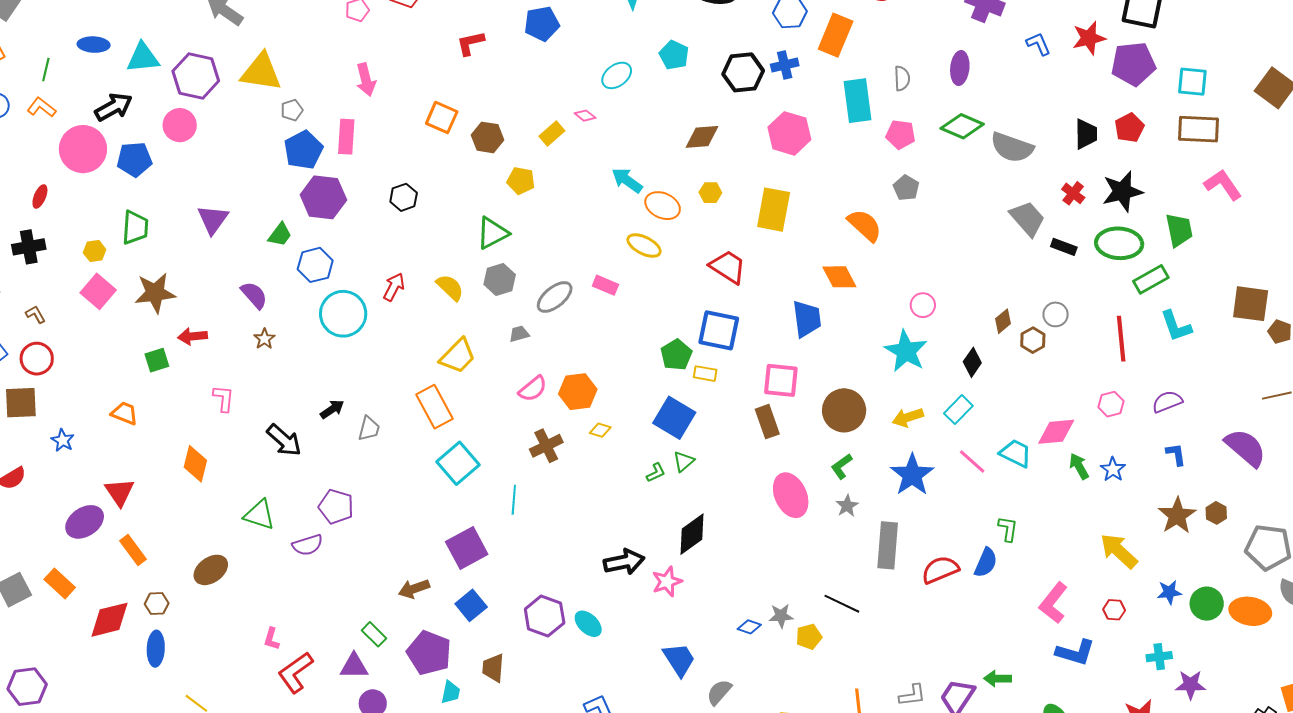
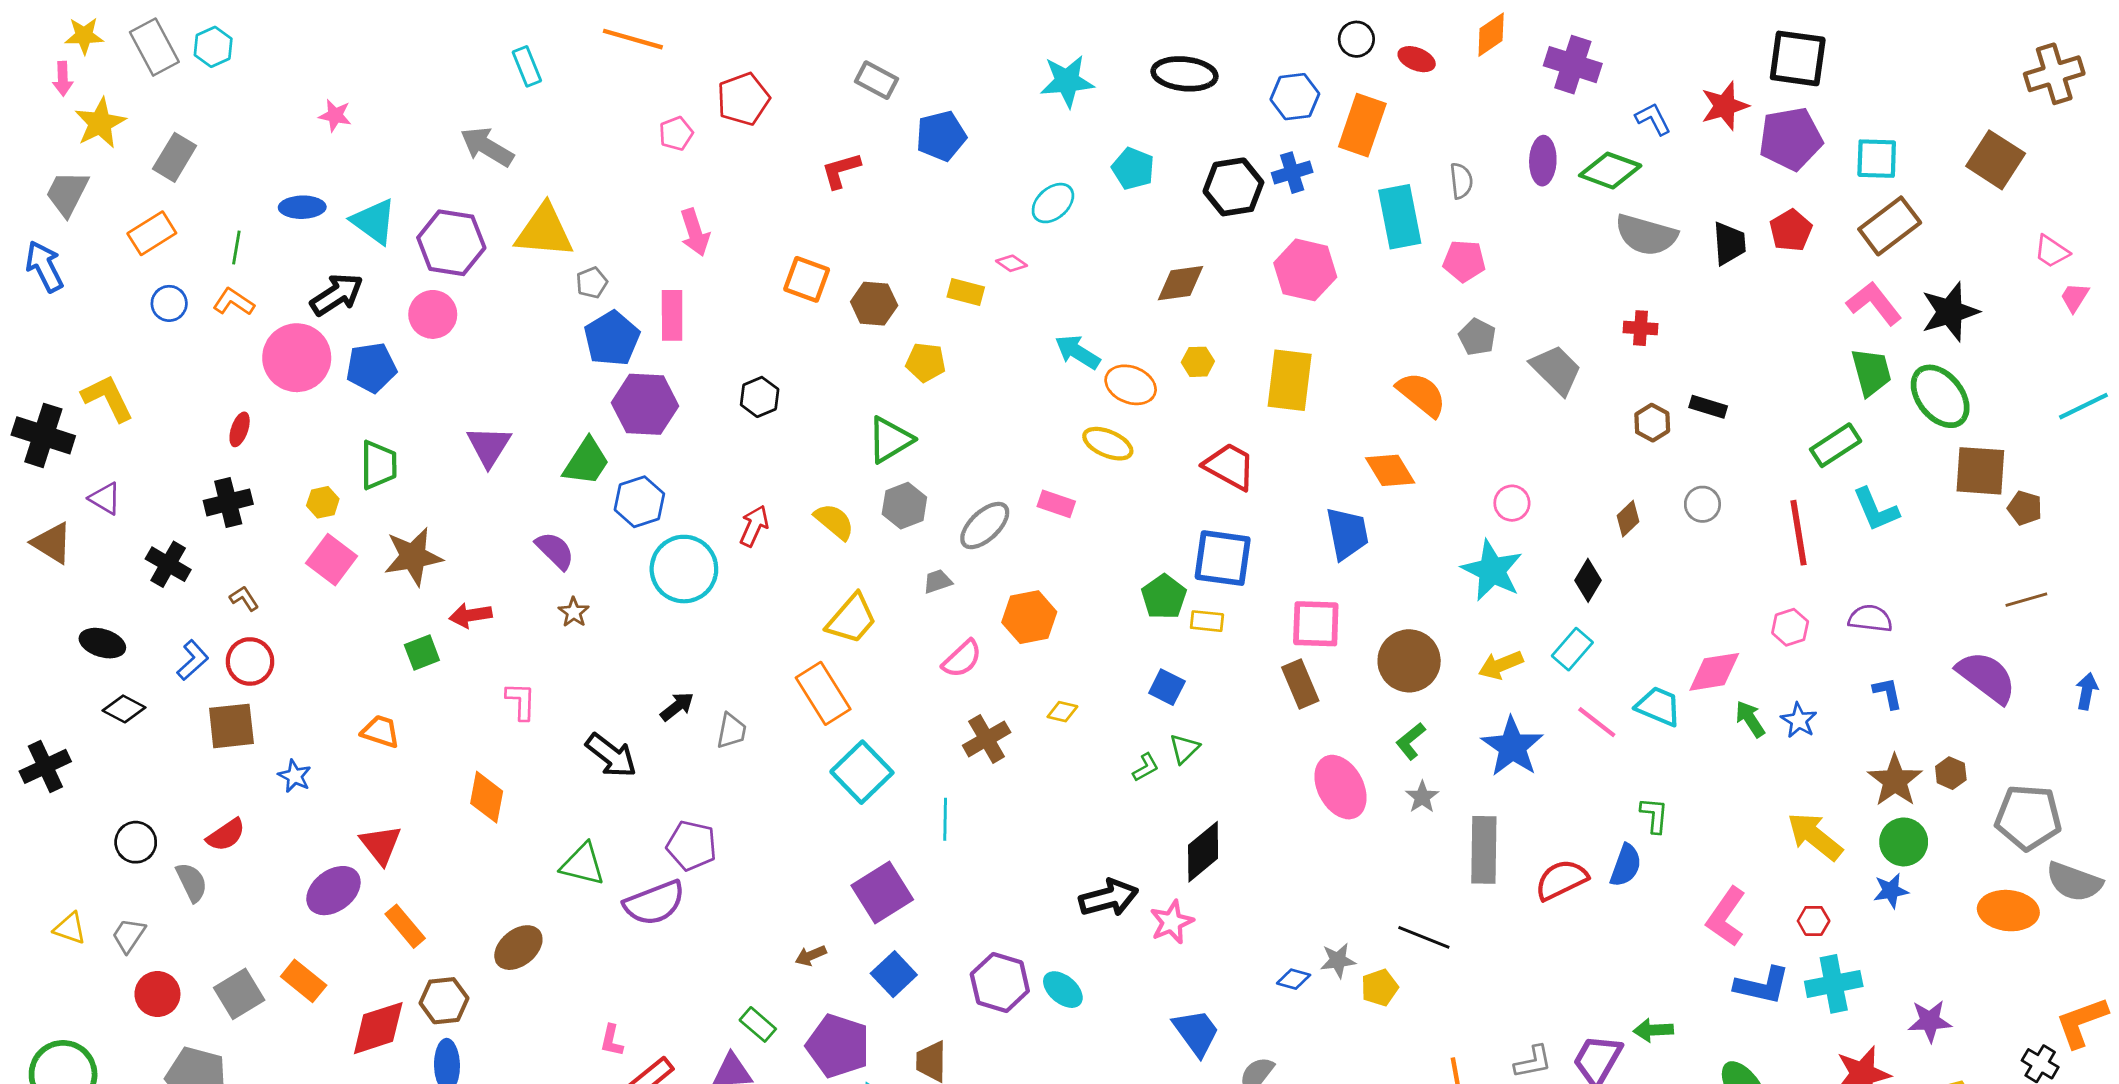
cyan triangle: (143, 58) -> (374, 221), turned 45
green diamond: (962, 126) -> (1610, 171), moved
brown rectangle: (1198, 129) -> (1890, 226), turned -36
yellow rectangle: (552, 133) -> (966, 292), turned 60
gray semicircle: (1012, 147) -> (1646, 235), moved
pink L-shape: (1223, 185) -> (1874, 303), moved
black star: (1122, 191) -> (1950, 312), moved
red cross: (1073, 193) -> (1641, 328), moved, turned -30
gray trapezoid: (1027, 219) -> (1556, 370), moved
green trapezoid: (280, 235) -> (586, 462), size x1.4
green ellipse: (1119, 243) -> (1940, 396), moved, turned 51
brown hexagon: (1033, 340) -> (1652, 423), moved
orange hexagon: (578, 392) -> (1029, 617), moved
purple semicircle: (1167, 402) -> (1870, 619), turned 32
blue square: (674, 418) -> (1167, 687), size x0.6
purple semicircle: (308, 545) -> (654, 903), size x1.4
brown arrow: (414, 589) -> (811, 956), size x0.7
brown hexagon: (157, 604) -> (444, 1001), size x1.4
green circle: (1207, 604) -> (1904, 842), moved
cyan cross: (1159, 657) -> (1834, 984), moved, size x1.5

